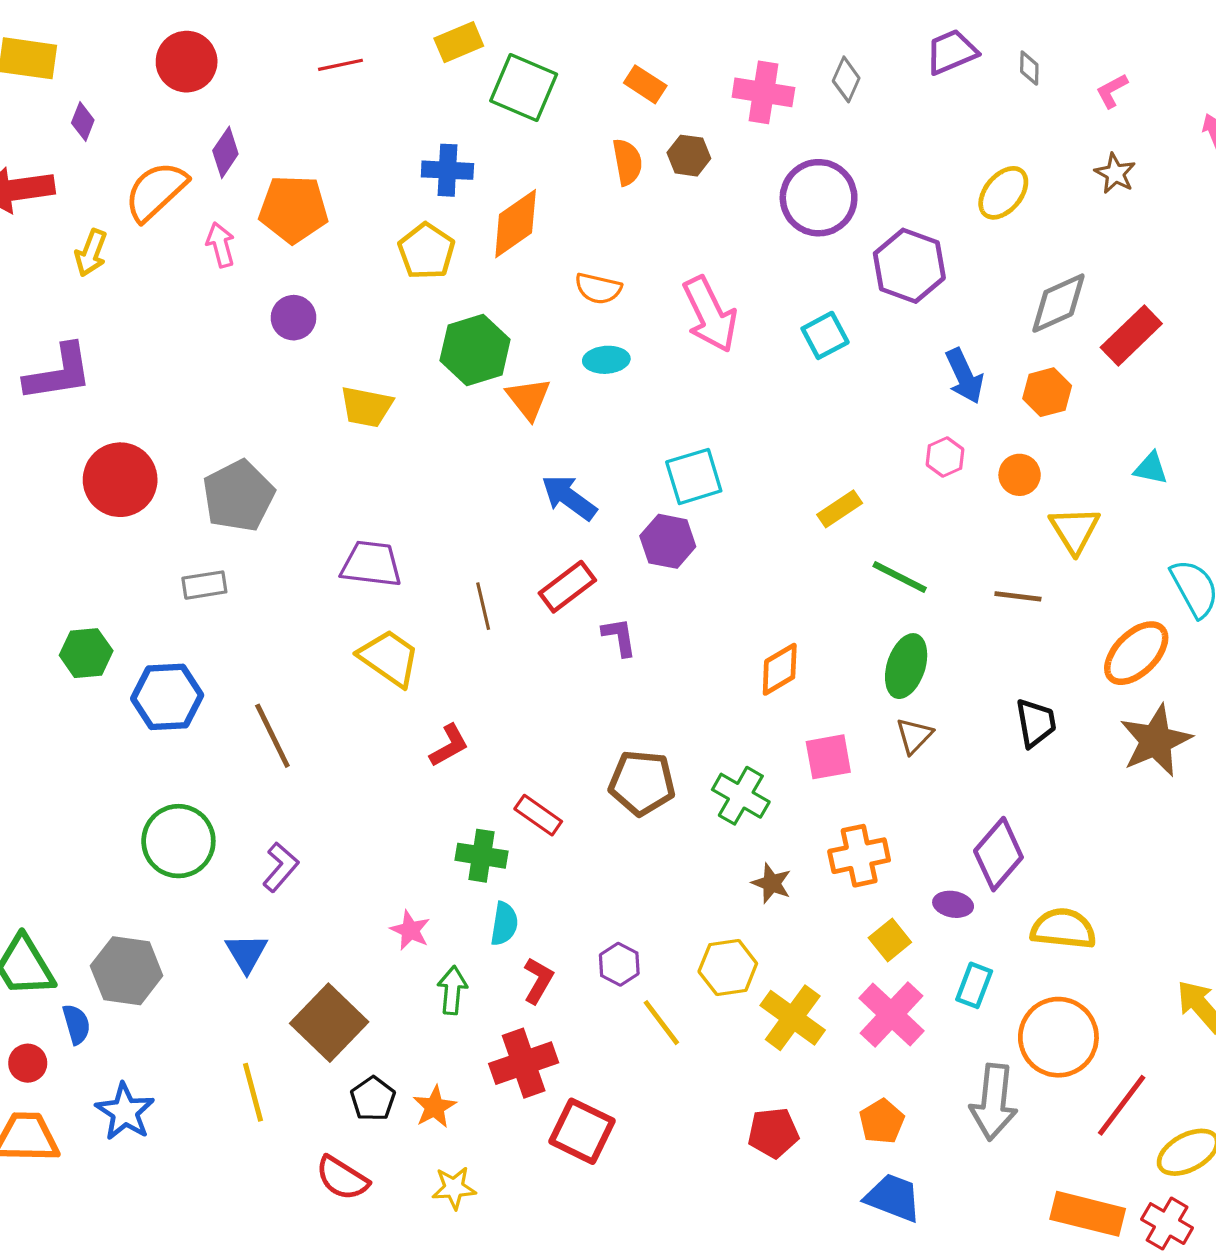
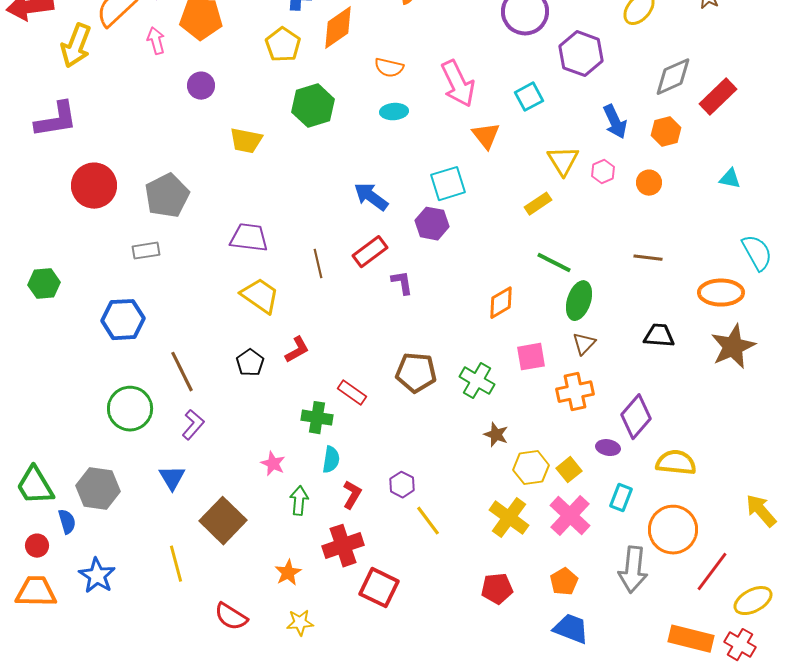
yellow arrow: (91, 253) -> (76, 46), size x1.5
orange triangle: (528, 399) -> (486, 136), moved
yellow triangle: (1075, 530) -> (563, 161), moved
green line: (900, 577) -> (554, 263), moved
green hexagon: (86, 653) -> (44, 284), moved
orange ellipse: (1136, 653) -> (721, 293), turned 45
black trapezoid: (1036, 723) -> (659, 336), turned -76
brown line: (272, 736) -> (182, 372), moved
orange cross: (859, 856) -> (575, 392), moved
yellow hexagon: (728, 967) -> (531, 468), moved
black pentagon: (373, 1099) -> (250, 363), moved

